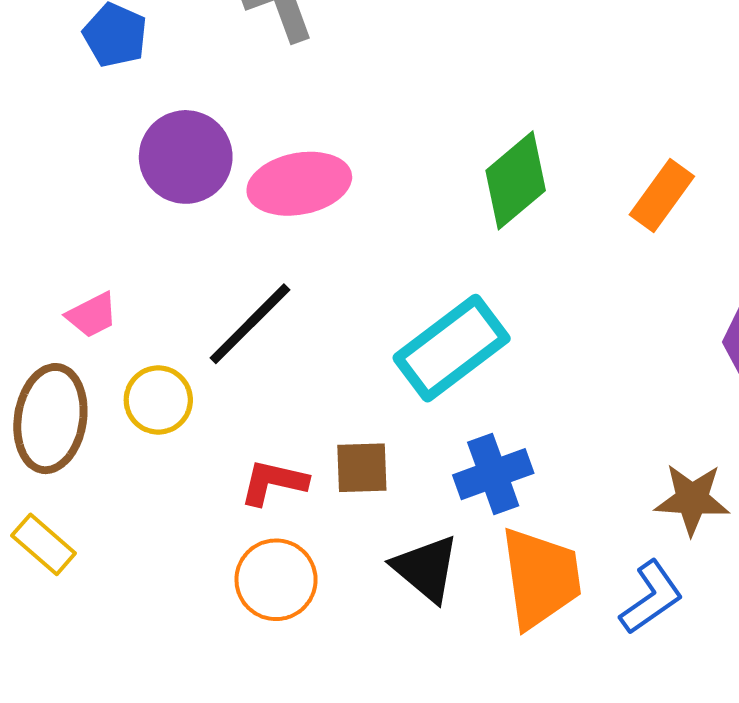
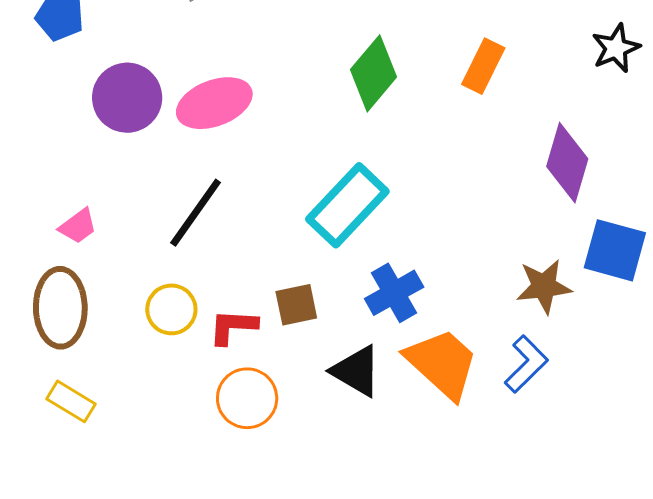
yellow circle: (158, 400) -> (171, 309), moved
orange trapezoid: (541, 578) -> (442, 363), turned -30

